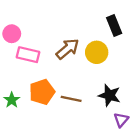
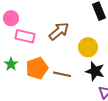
yellow circle: (97, 52) -> (88, 47), moved
green star: (12, 100) -> (11, 64), moved

